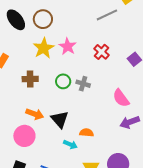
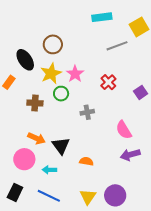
black ellipse: (16, 20) -> (25, 60), moved
green circle: (63, 81) -> (61, 94), moved
gray cross: (83, 84) -> (87, 112), turned -32
cyan arrow: (70, 144) -> (49, 170), moved, turned 152

